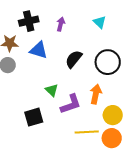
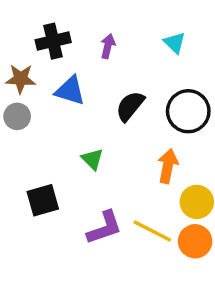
purple L-shape: (71, 104) -> (104, 228), moved
black square: (34, 117) -> (43, 200), moved
yellow line: (87, 132) -> (152, 231), turned 30

